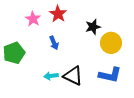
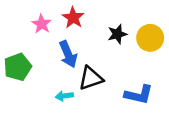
blue arrow: (54, 43) -> (68, 54), size x1.5
yellow circle: (111, 43) -> (150, 38), moved
black triangle: (73, 76) -> (91, 78), moved, turned -45

